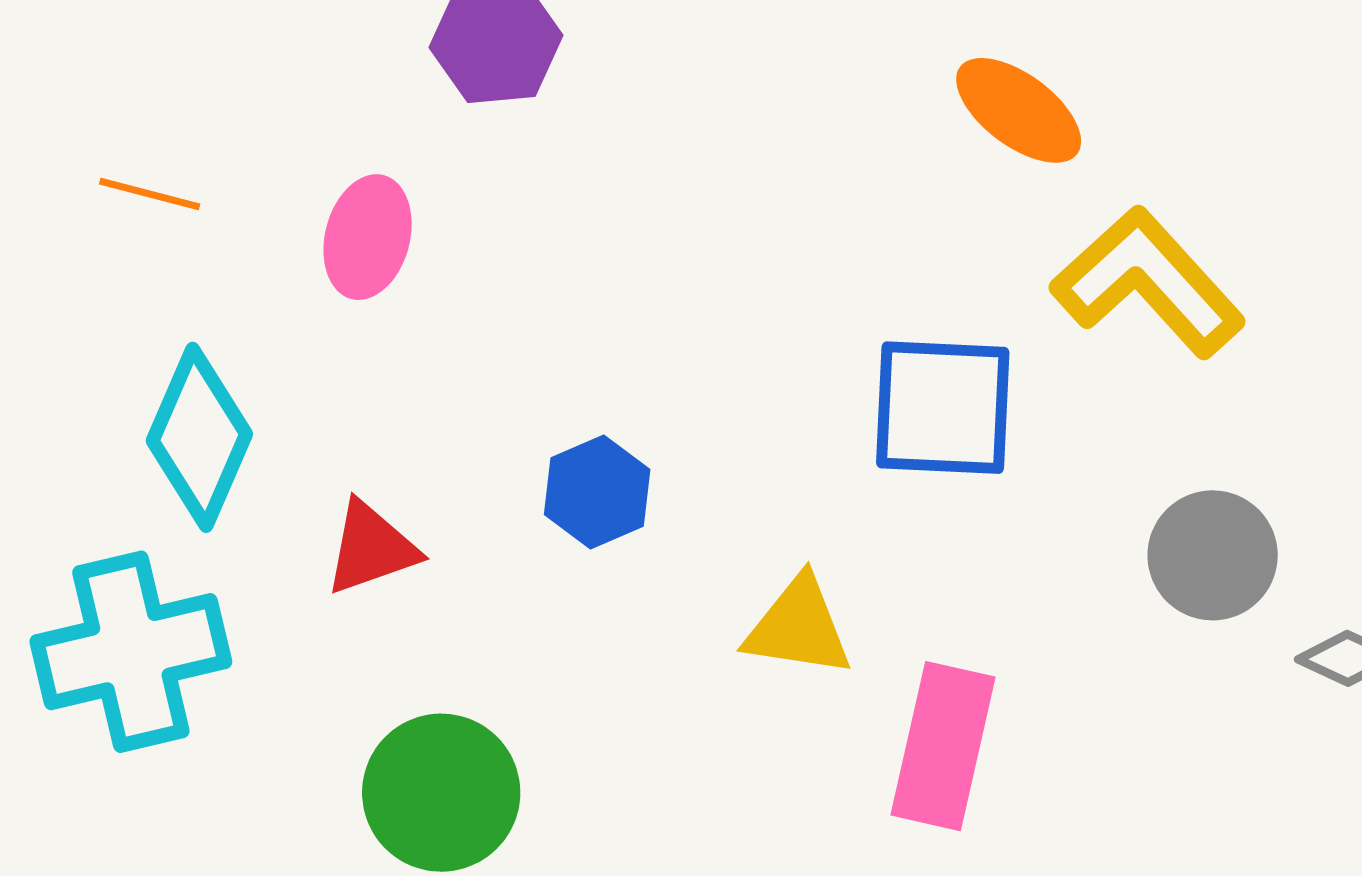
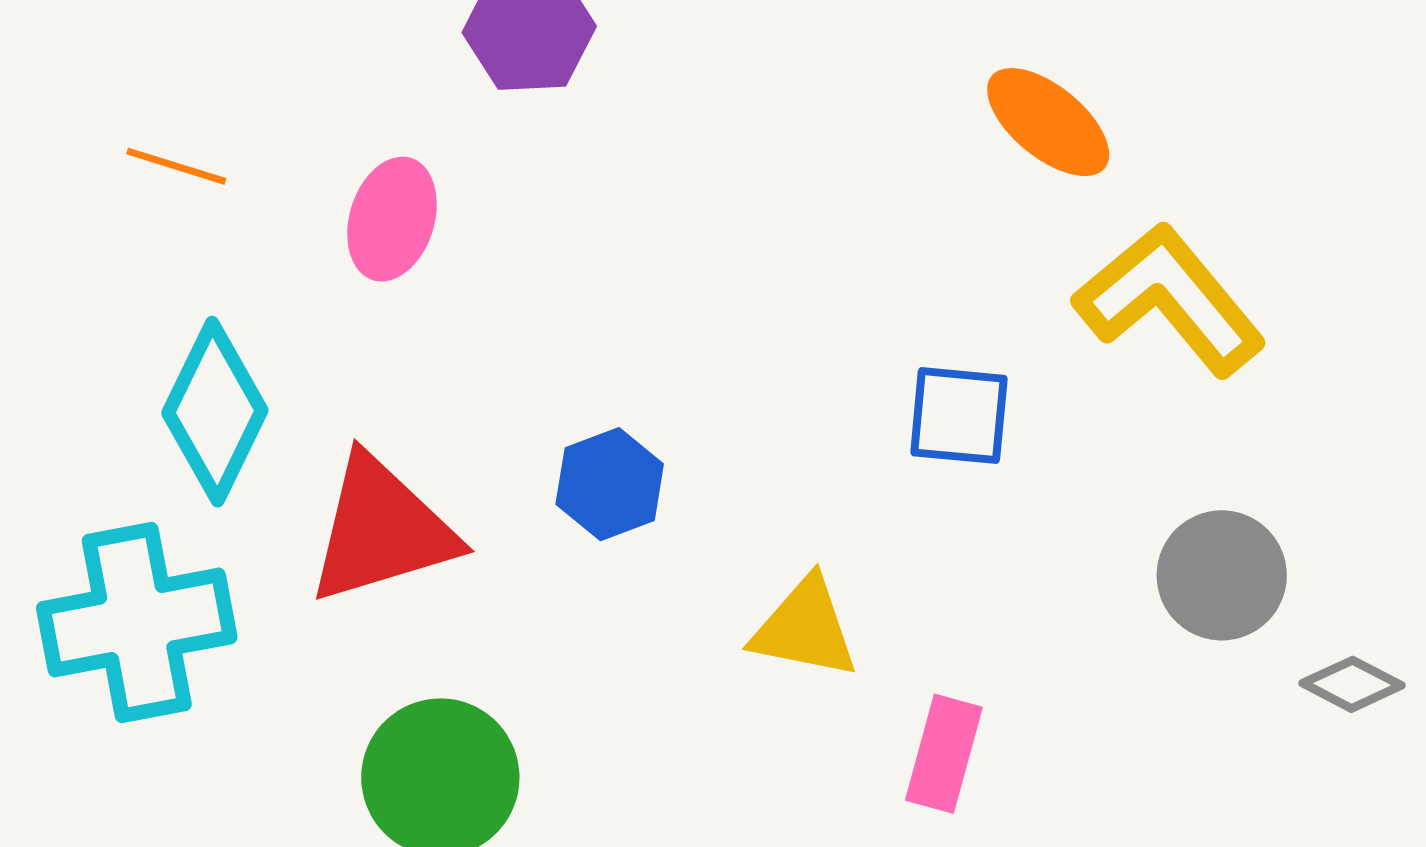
blue square: (943, 408) -> (959, 416), size x0.7
red triangle: (371, 548) -> (382, 530), size x1.6
pink rectangle: (943, 746) -> (944, 754), size x0.7

